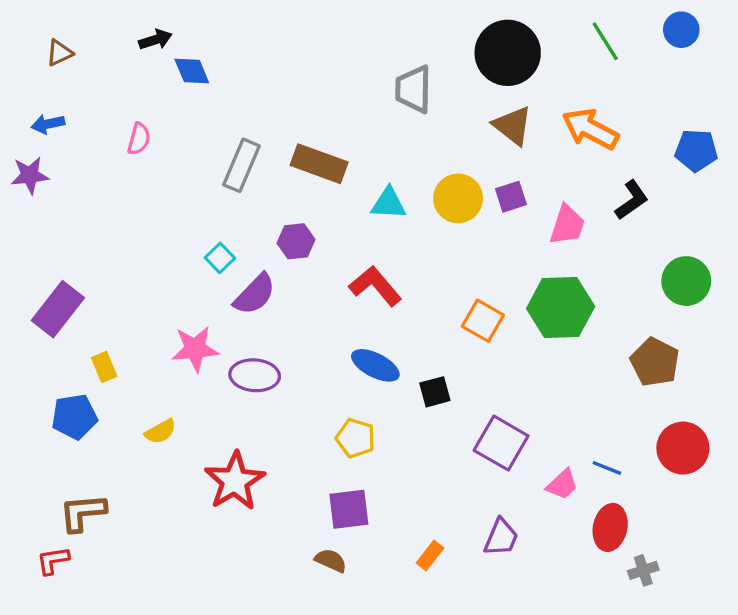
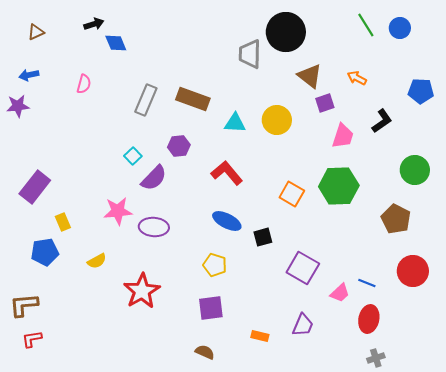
blue circle: (681, 30) -> (400, 28), moved
black circle: (508, 53) -> (286, 32), moved
orange arrow: (590, 129) -> (357, 78), size x0.6
purple square: (511, 197) -> (325, 103), moved
brown L-shape: (83, 513) -> (24, 305), moved
orange rectangle: (430, 556) -> (260, 336), turned 66
brown semicircle: (331, 561) -> (205, 352), moved
gray cross: (643, 570) -> (376, 358), moved

